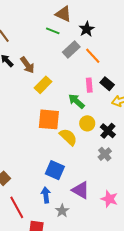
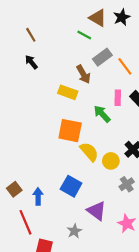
black star: (87, 29) -> (122, 17), moved
brown arrow: (27, 65) -> (83, 74), moved
yellow rectangle: (43, 85) -> (68, 92), turned 60
yellow circle: (87, 123) -> (111, 161), moved
gray cross: (105, 154) -> (127, 184), moved
blue arrow: (46, 195) -> (38, 196), moved

